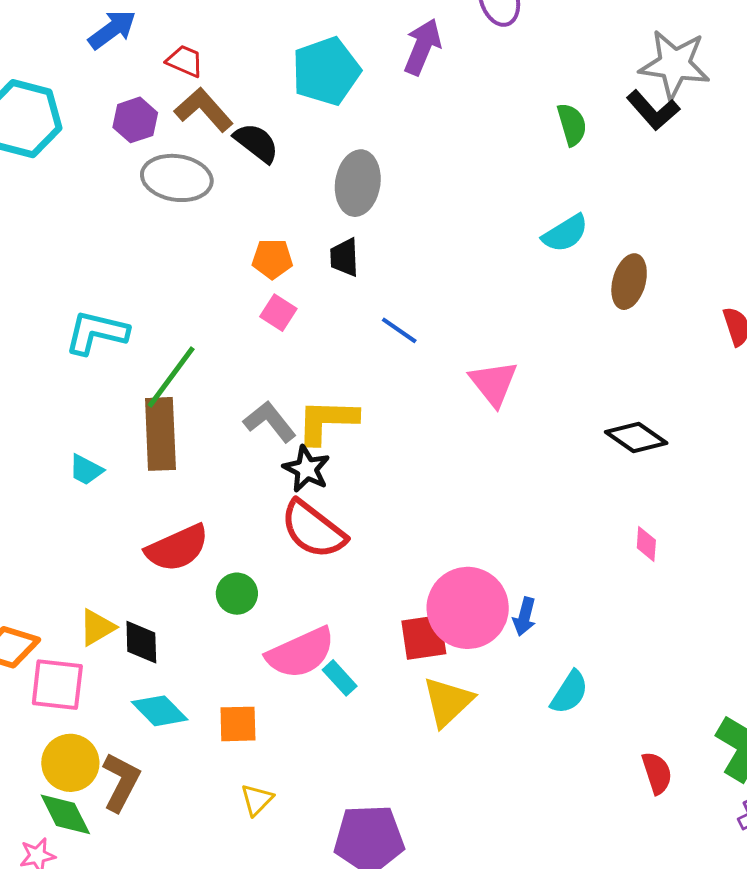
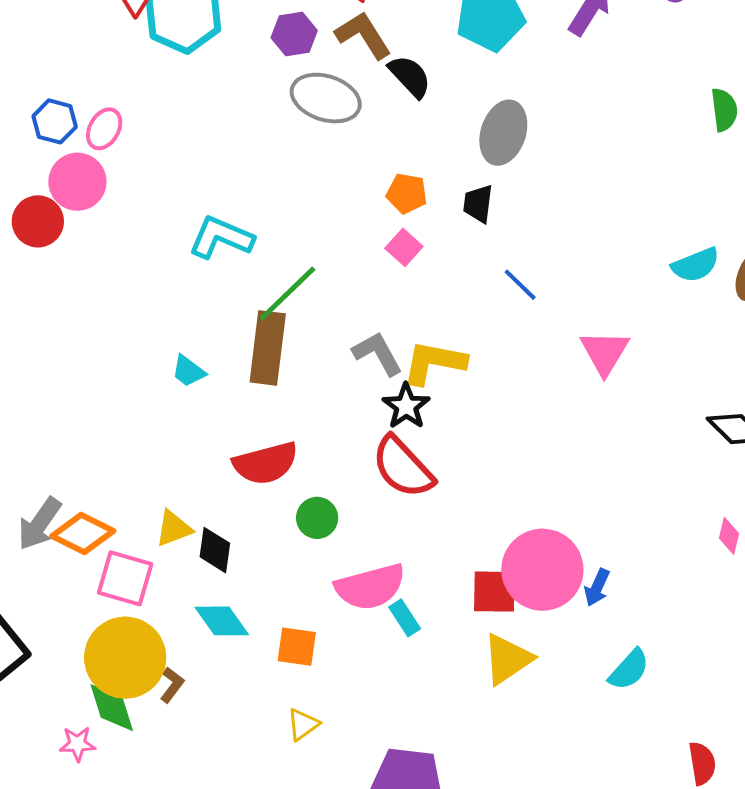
cyan semicircle: (565, 233) -> (696, 265), moved
yellow circle: (70, 763) -> (125, 658), size x1.4
brown L-shape: (121, 782) -> (172, 685), size x0.6

